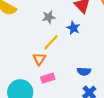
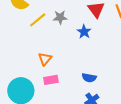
yellow line: (51, 42) -> (38, 20), moved

